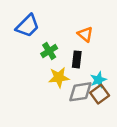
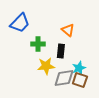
green cross: (49, 51) -> (38, 44), turned 32
brown square: (100, 94) -> (80, 80), turned -35

